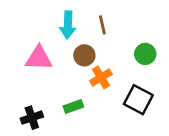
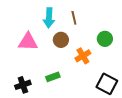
orange cross: (101, 77) -> (83, 56), moved
black square: (138, 100) -> (107, 84), moved

